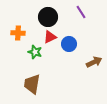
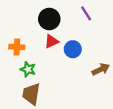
orange cross: (18, 33) -> (17, 47), moved
green star: (35, 52) -> (28, 69), moved

